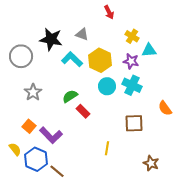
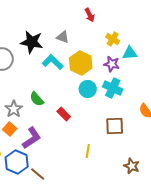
gray star: (33, 92) -> (14, 109), moved
green semicircle: (70, 96) -> (37, 99), moved, turned -98
purple L-shape: (51, 135) -> (32, 138), turned -80

